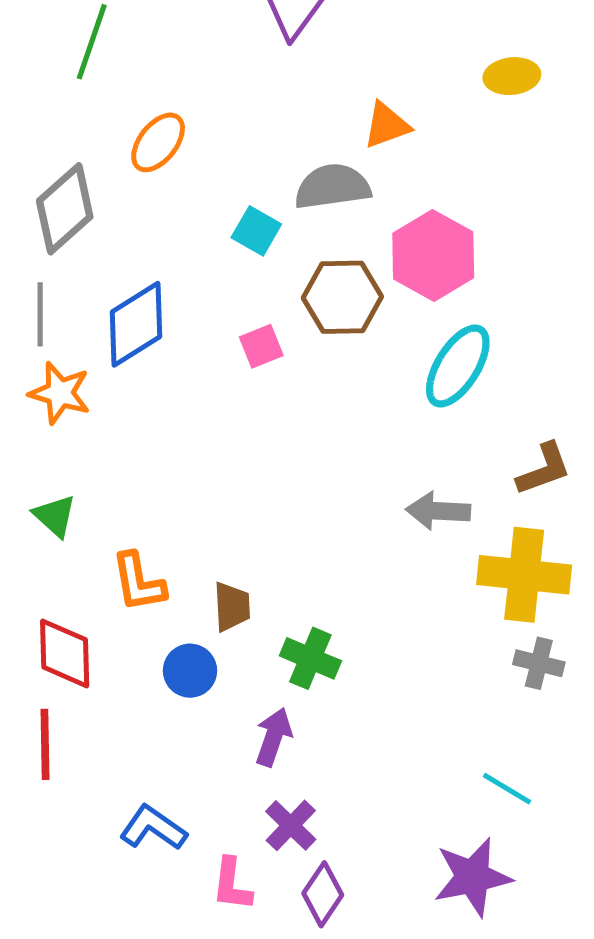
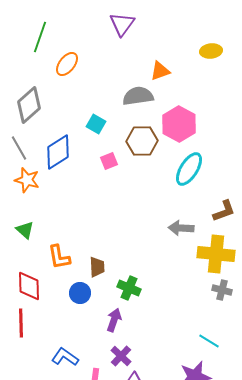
orange ellipse: (158, 142) -> (67, 64), moved
cyan square: (256, 231) -> (96, 124), moved
gray line: (40, 314) -> (19, 148), turned -30

